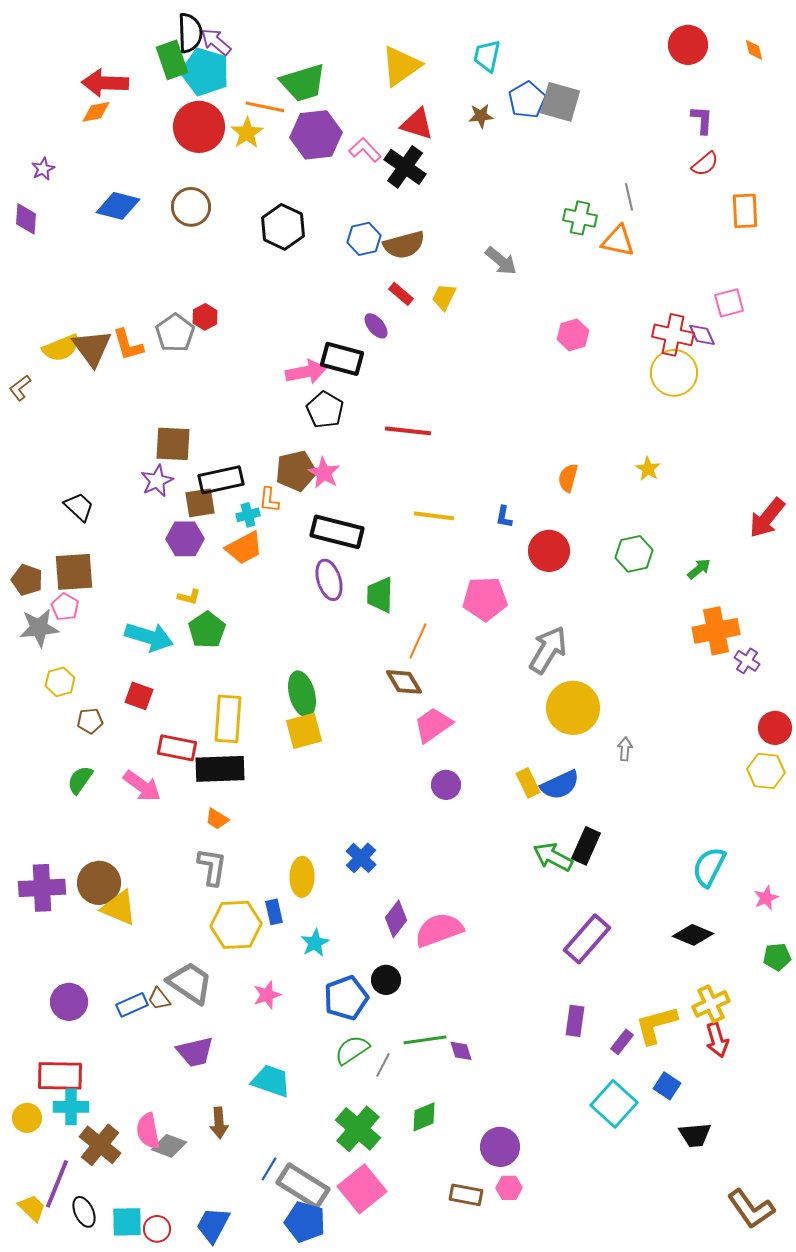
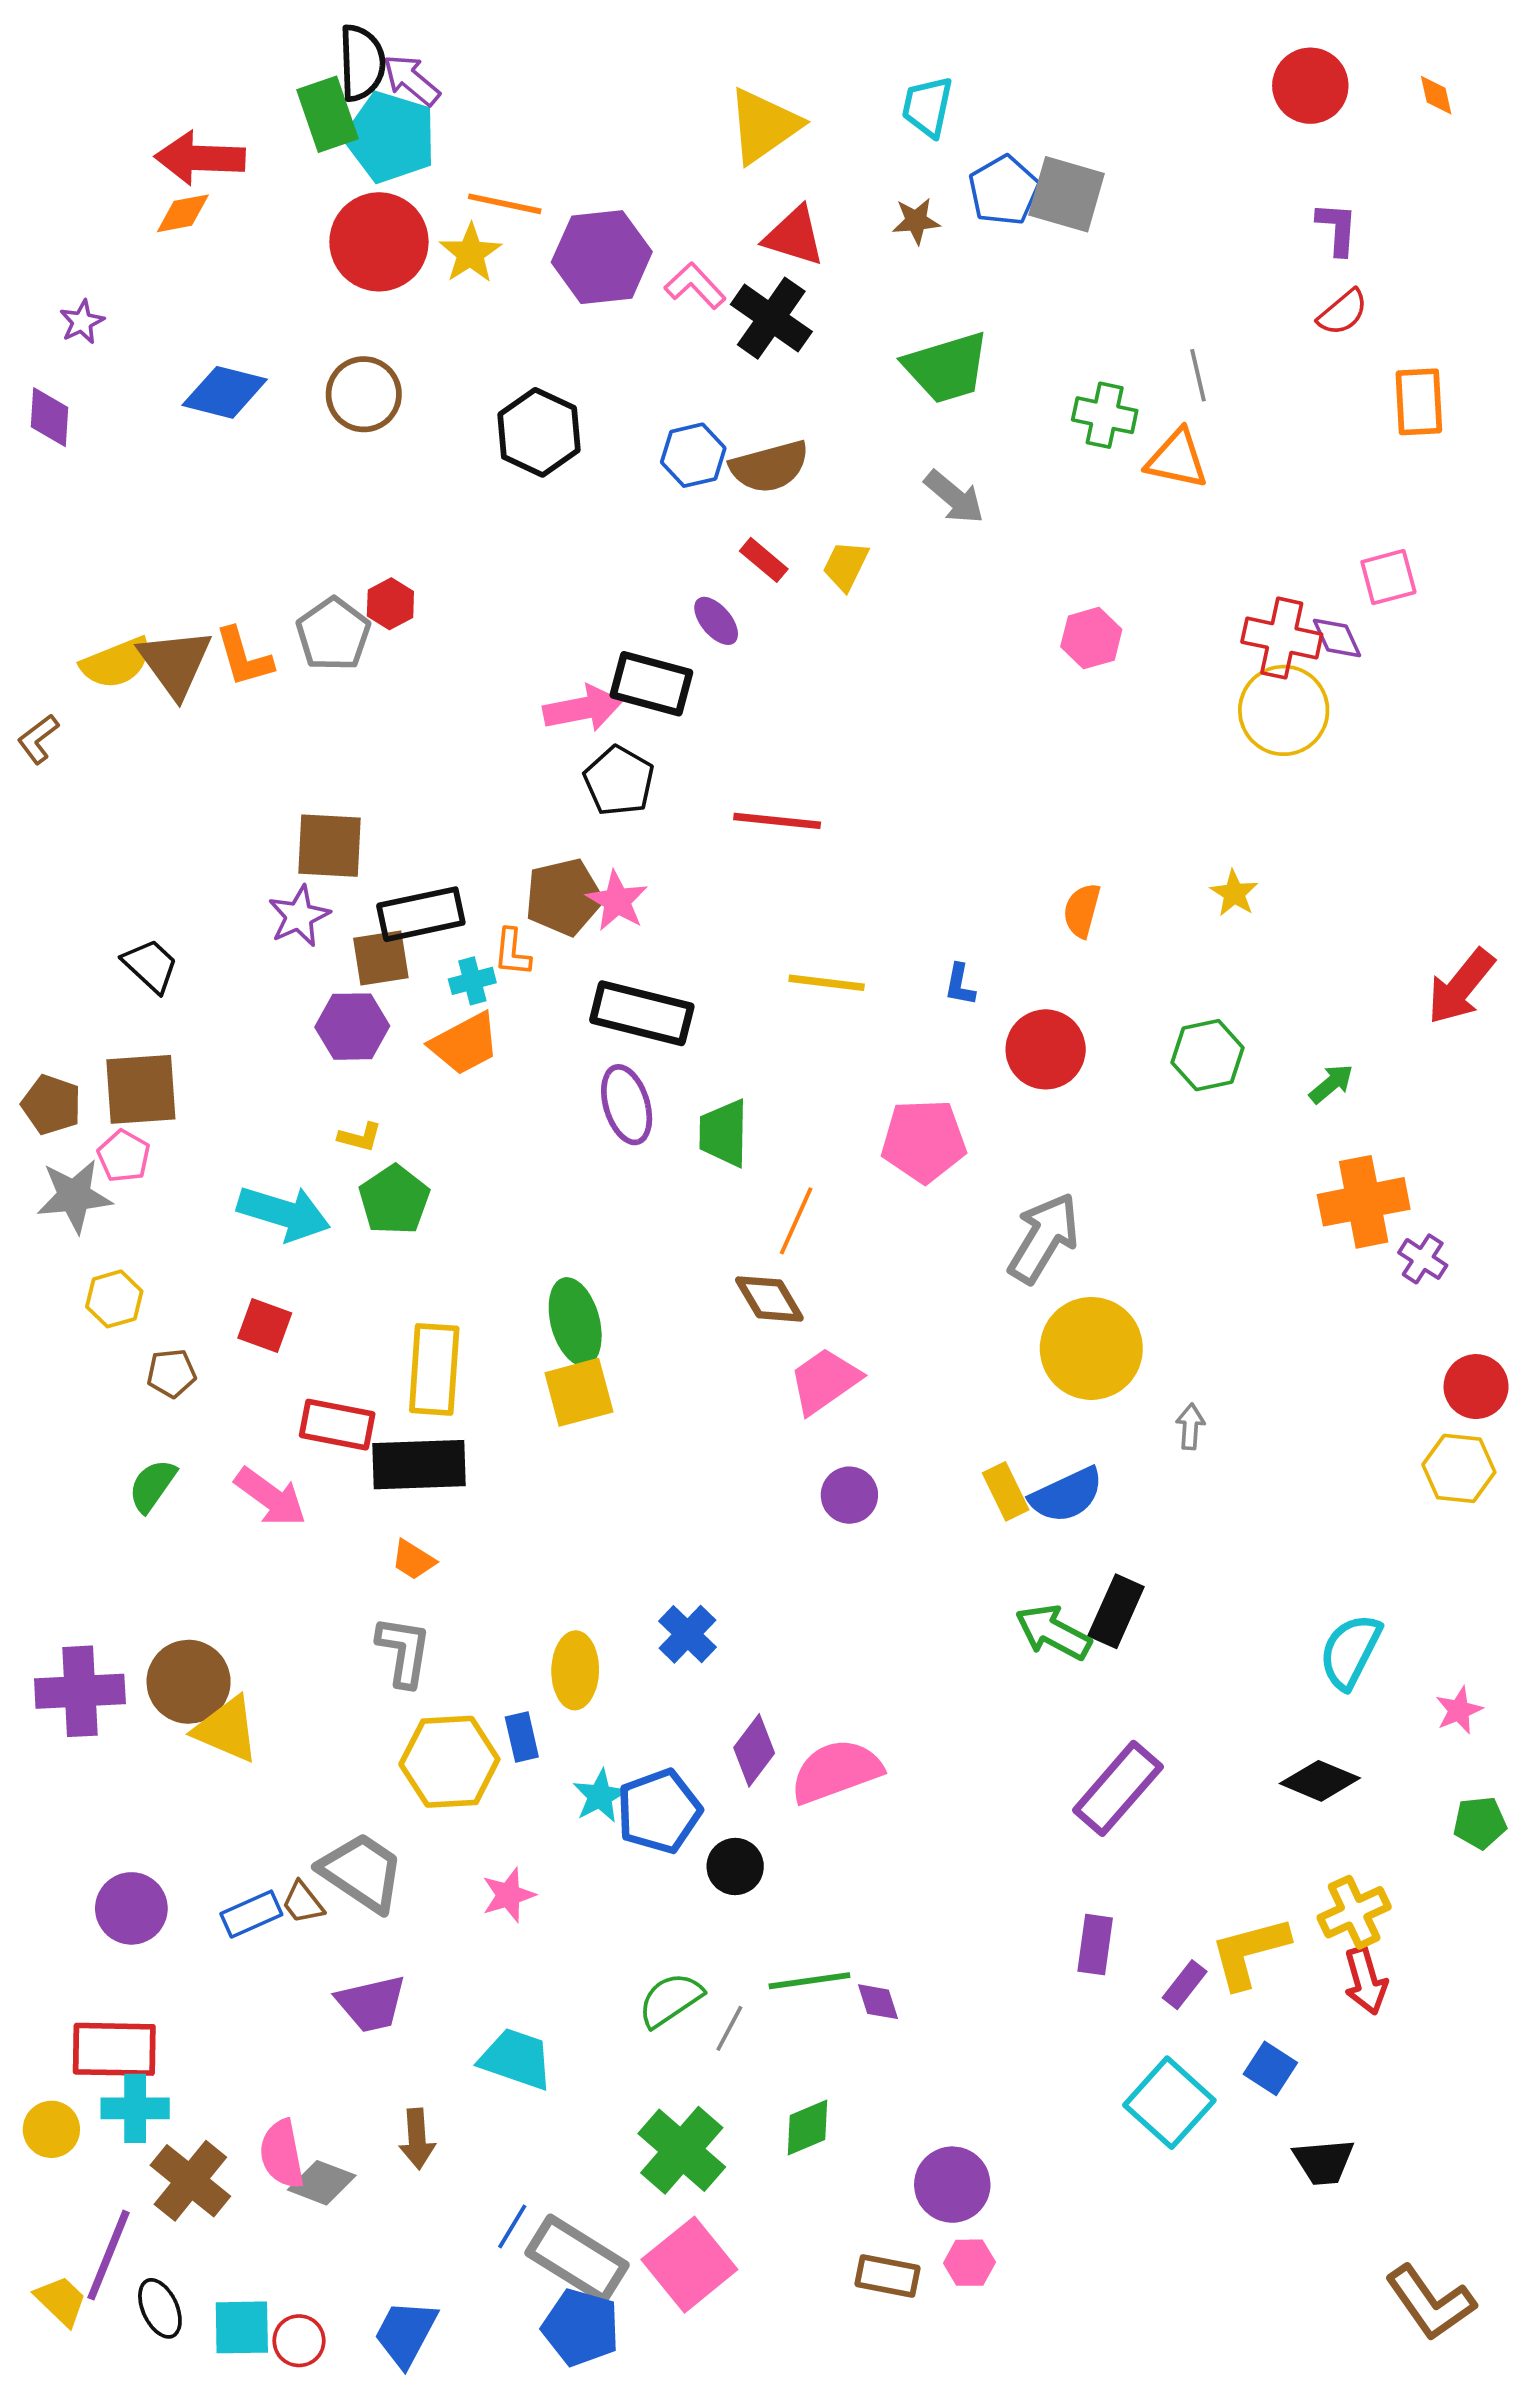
green trapezoid: (303, 83) -> (947, 368), moved
blue pentagon: (346, 998) -> (659, 1811), moved

